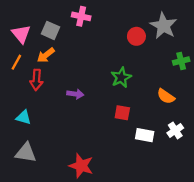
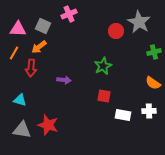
pink cross: (81, 16) -> (69, 14), turned -35
pink triangle: (21, 34) -> (18, 29), turned -48
orange semicircle: (166, 96) -> (153, 83), moved
white cross: (175, 130) -> (149, 111), turned 32
red star: (81, 166) -> (48, 125), moved

